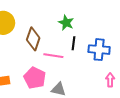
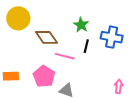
brown diamond: (33, 39) -> (47, 37), turned -60
blue cross: (99, 50) -> (112, 37), moved

